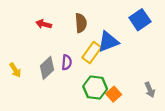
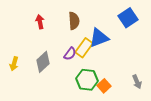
red arrow: (44, 24) -> (40, 22), turned 64
purple semicircle: (67, 62) -> (70, 54), moved, turned 32
yellow arrow: (15, 70) -> (14, 64), turned 48

